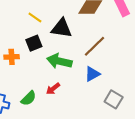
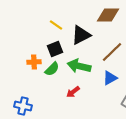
black triangle: (62, 28) -> (81, 35), turned -35
green semicircle: (29, 98) -> (52, 69), moved

